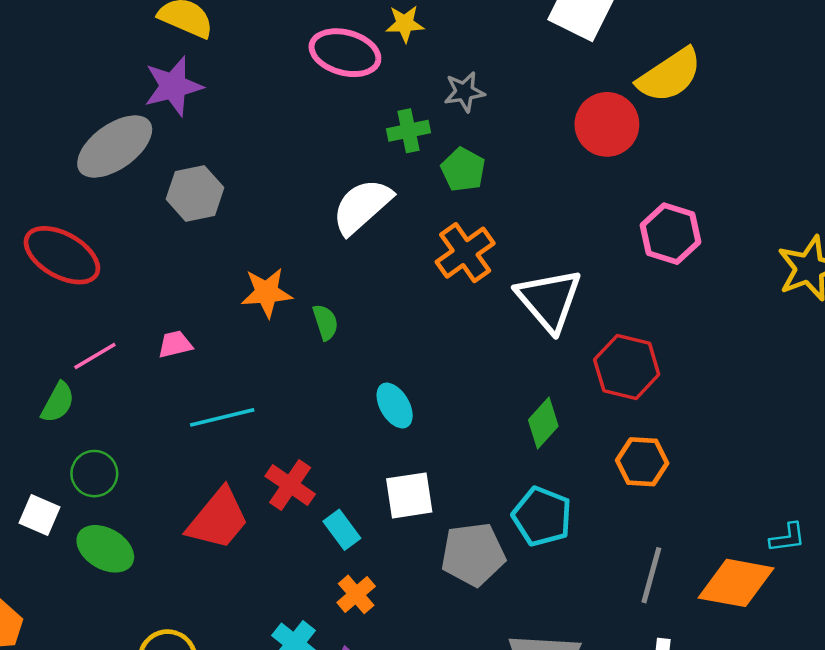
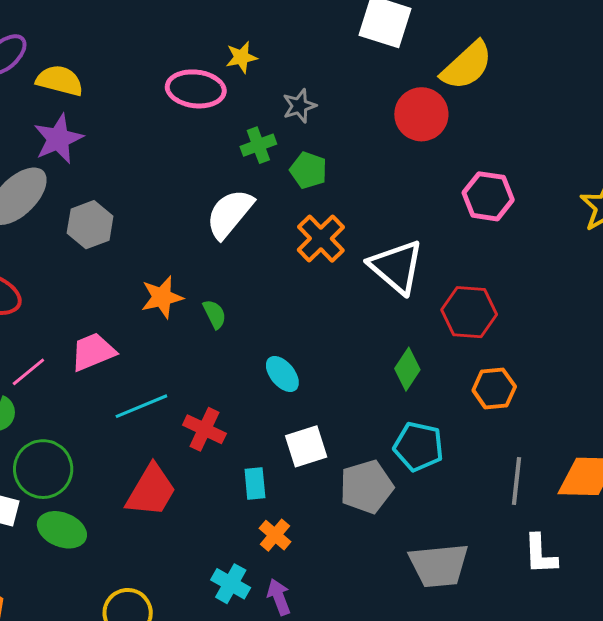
pink trapezoid: (175, 344) -> (93, 352), size x1.6
green circle: (94, 474) -> (43, 469), size x1.5
red cross: (290, 485) -> (204, 429), moved
cyan rectangle: (342, 530) -> (255, 483), turned 40

